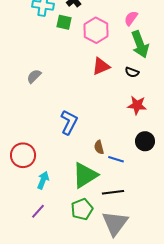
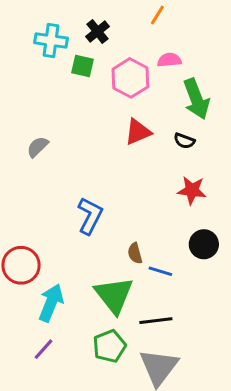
pink semicircle: (131, 18) -> (169, 60), moved, turned 49
green triangle: (85, 175) -> (114, 295), turned -36
cyan arrow: (43, 180) -> (51, 303), size x1.4

